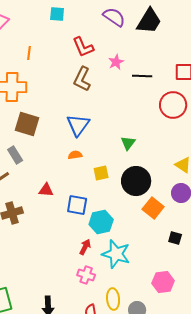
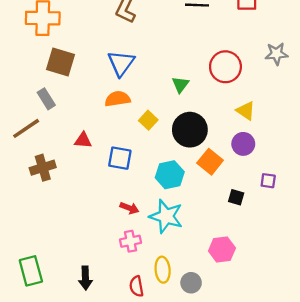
red circle: (173, 105) -> (225, 67), moved
orange semicircle: (75, 155) -> (117, 99), size x1.5
yellow square: (101, 173) -> (148, 120), turned -35
cyan hexagon: (101, 222) -> (170, 175), moved
red arrow: (85, 247) -> (129, 208), turned 84
pink cross: (86, 275) -> (131, 241), turned -30

